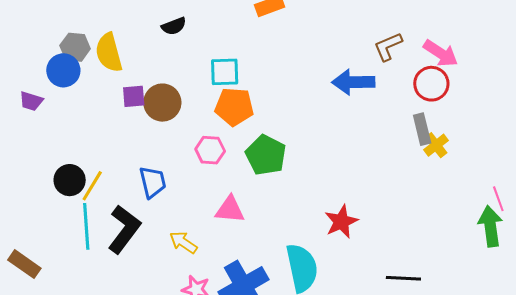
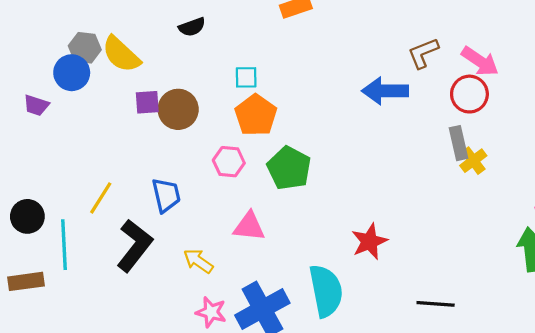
yellow semicircle: (109, 53) -> (121, 54), turned -33
cyan square: (225, 72) -> (246, 77), size x0.7
orange pentagon: (234, 107) -> (256, 115), turned 30
black circle: (70, 180) -> (27, 216), moved
cyan line: (86, 226) -> (64, 245), moved
brown rectangle: (24, 264) -> (26, 281), turned -44

